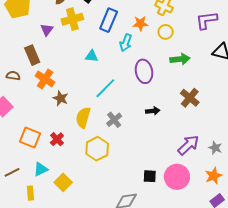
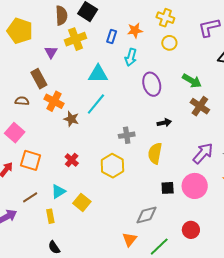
blue rectangle: (109, 20) -> (112, 37), size x0.6
orange star: (140, 23) -> (135, 30), moved
cyan triangle: (92, 56) -> (98, 74), size x1.5
green arrow: (180, 59) -> (192, 81), moved, turned 42
cyan line: (105, 88) -> (96, 104), moved
yellow semicircle: (83, 118) -> (155, 153), moved
gray cross: (114, 120) -> (127, 135), turned 35
orange square: (30, 138) -> (31, 160), moved

